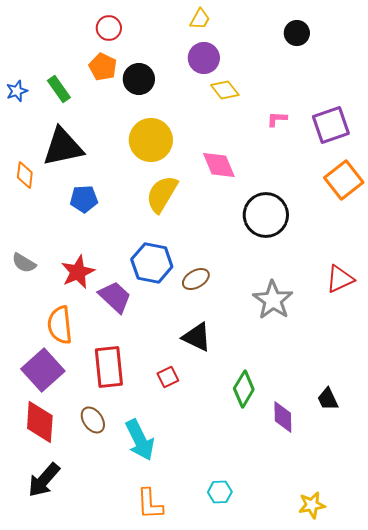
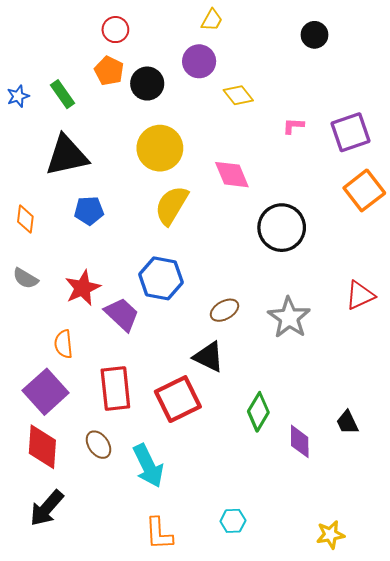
purple circle: (204, 58) -> (199, 61), moved
orange diamond: (25, 175) -> (25, 219), moved
brown ellipse: (196, 279) -> (224, 310), moved
orange semicircle: (60, 325) -> (64, 344), size x0.7
red square: (168, 377) -> (178, 399), size x2.0

